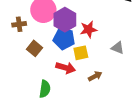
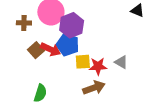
red star: (89, 29) -> (98, 66), moved
red arrow: (66, 68) -> (51, 49), moved
brown arrow: (95, 76) -> (94, 88), size x1.5

